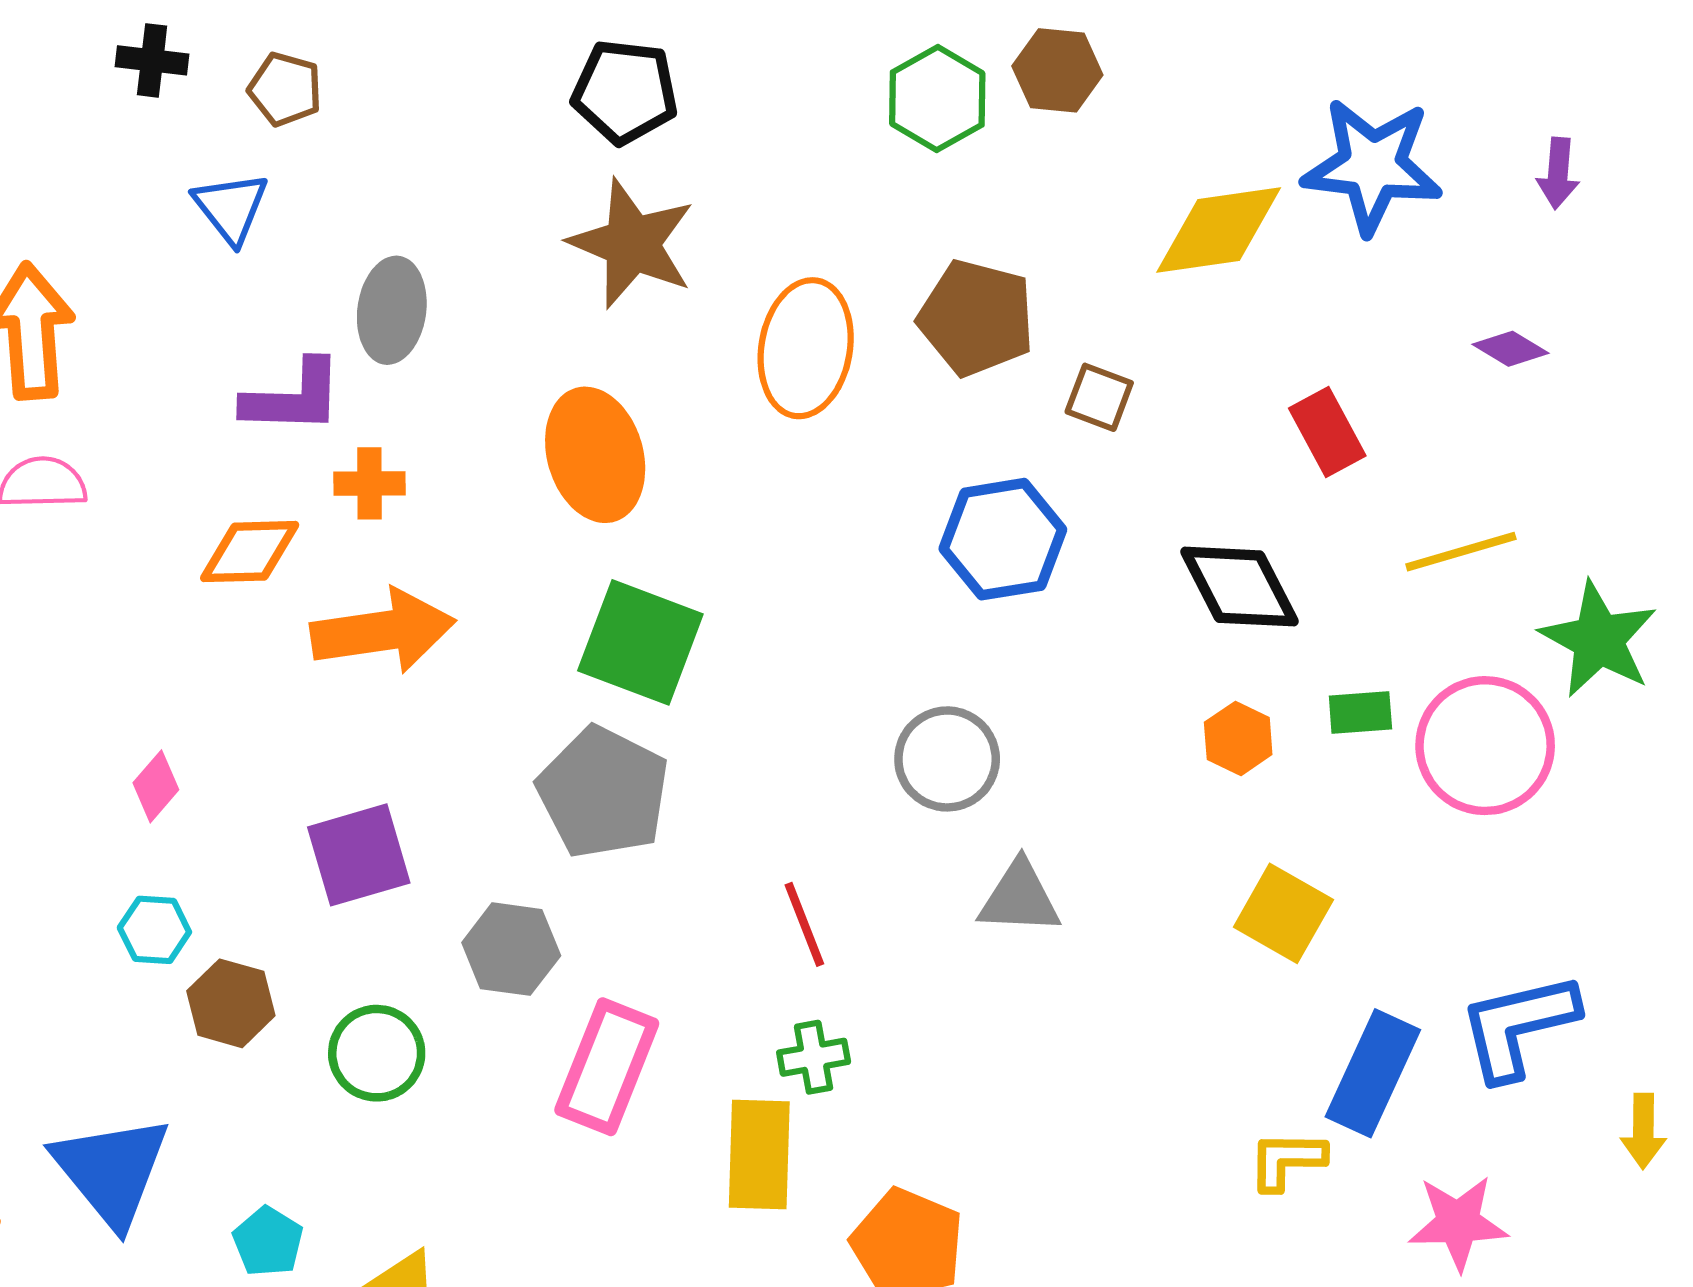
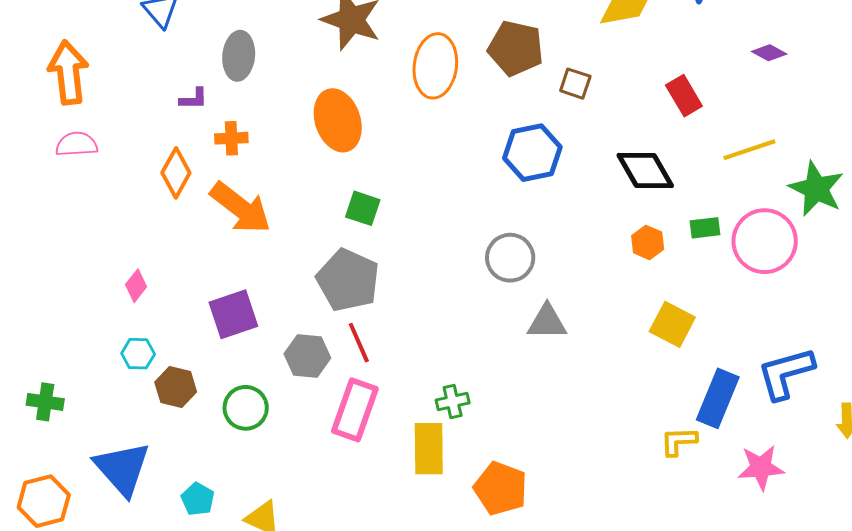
purple L-shape: (293, 397) -> (194, 99), size x0.6
orange diamond: (250, 552) -> (176, 173), turned -57
orange arrow: (383, 631) -> (241, 208), turned 48
green square: (640, 642) -> (363, 208), size x0.6
red line: (804, 924) -> (359, 343), moved

